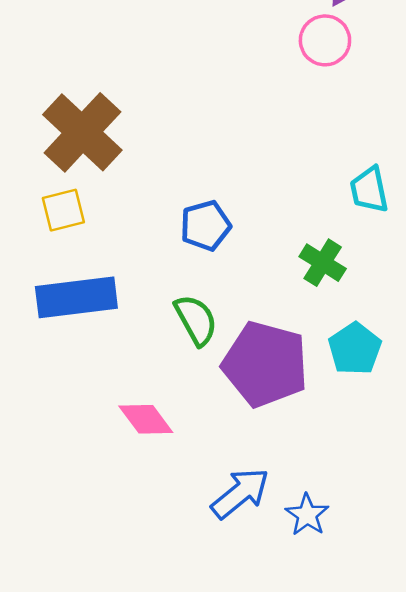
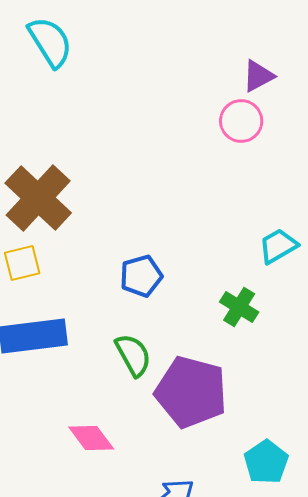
cyan trapezoid: (369, 190) -> (278, 246), turned 72
cyan pentagon: (355, 349) -> (266, 462), moved

